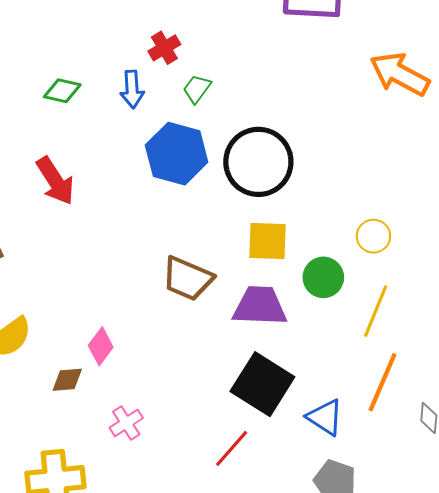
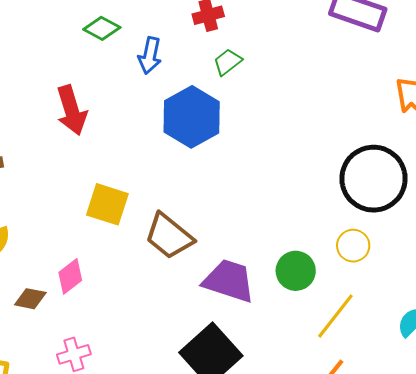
blue arrow: (132, 89) -> (150, 55), moved
black circle: (258, 162) -> (373, 179), moved
yellow square: (268, 241) -> (107, 204), moved

